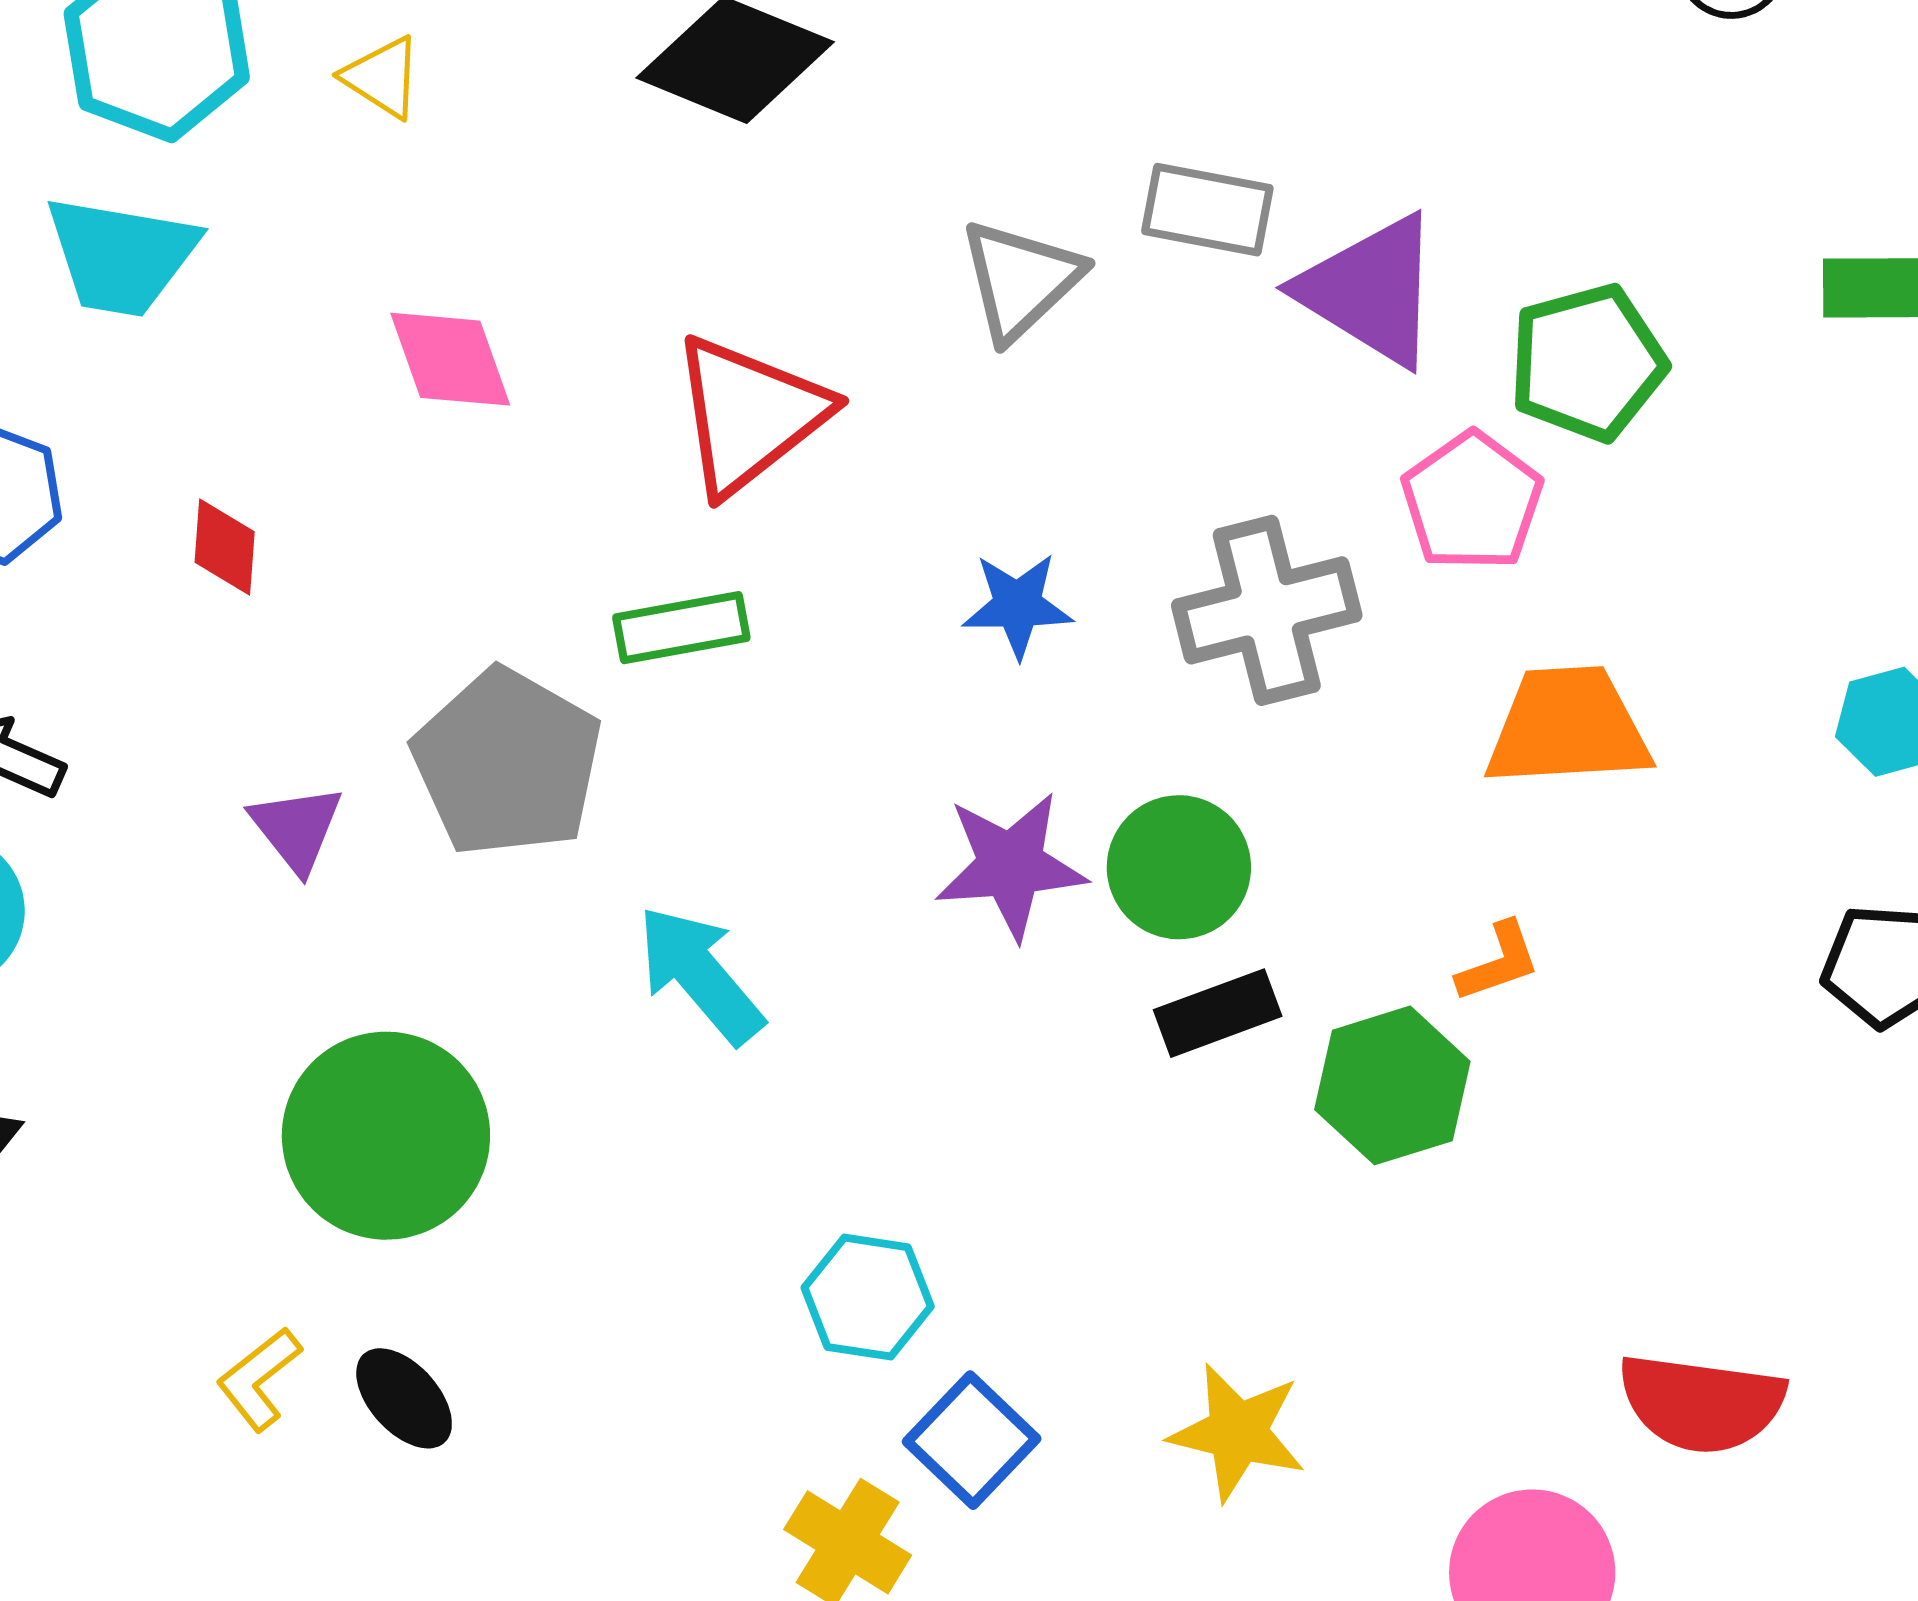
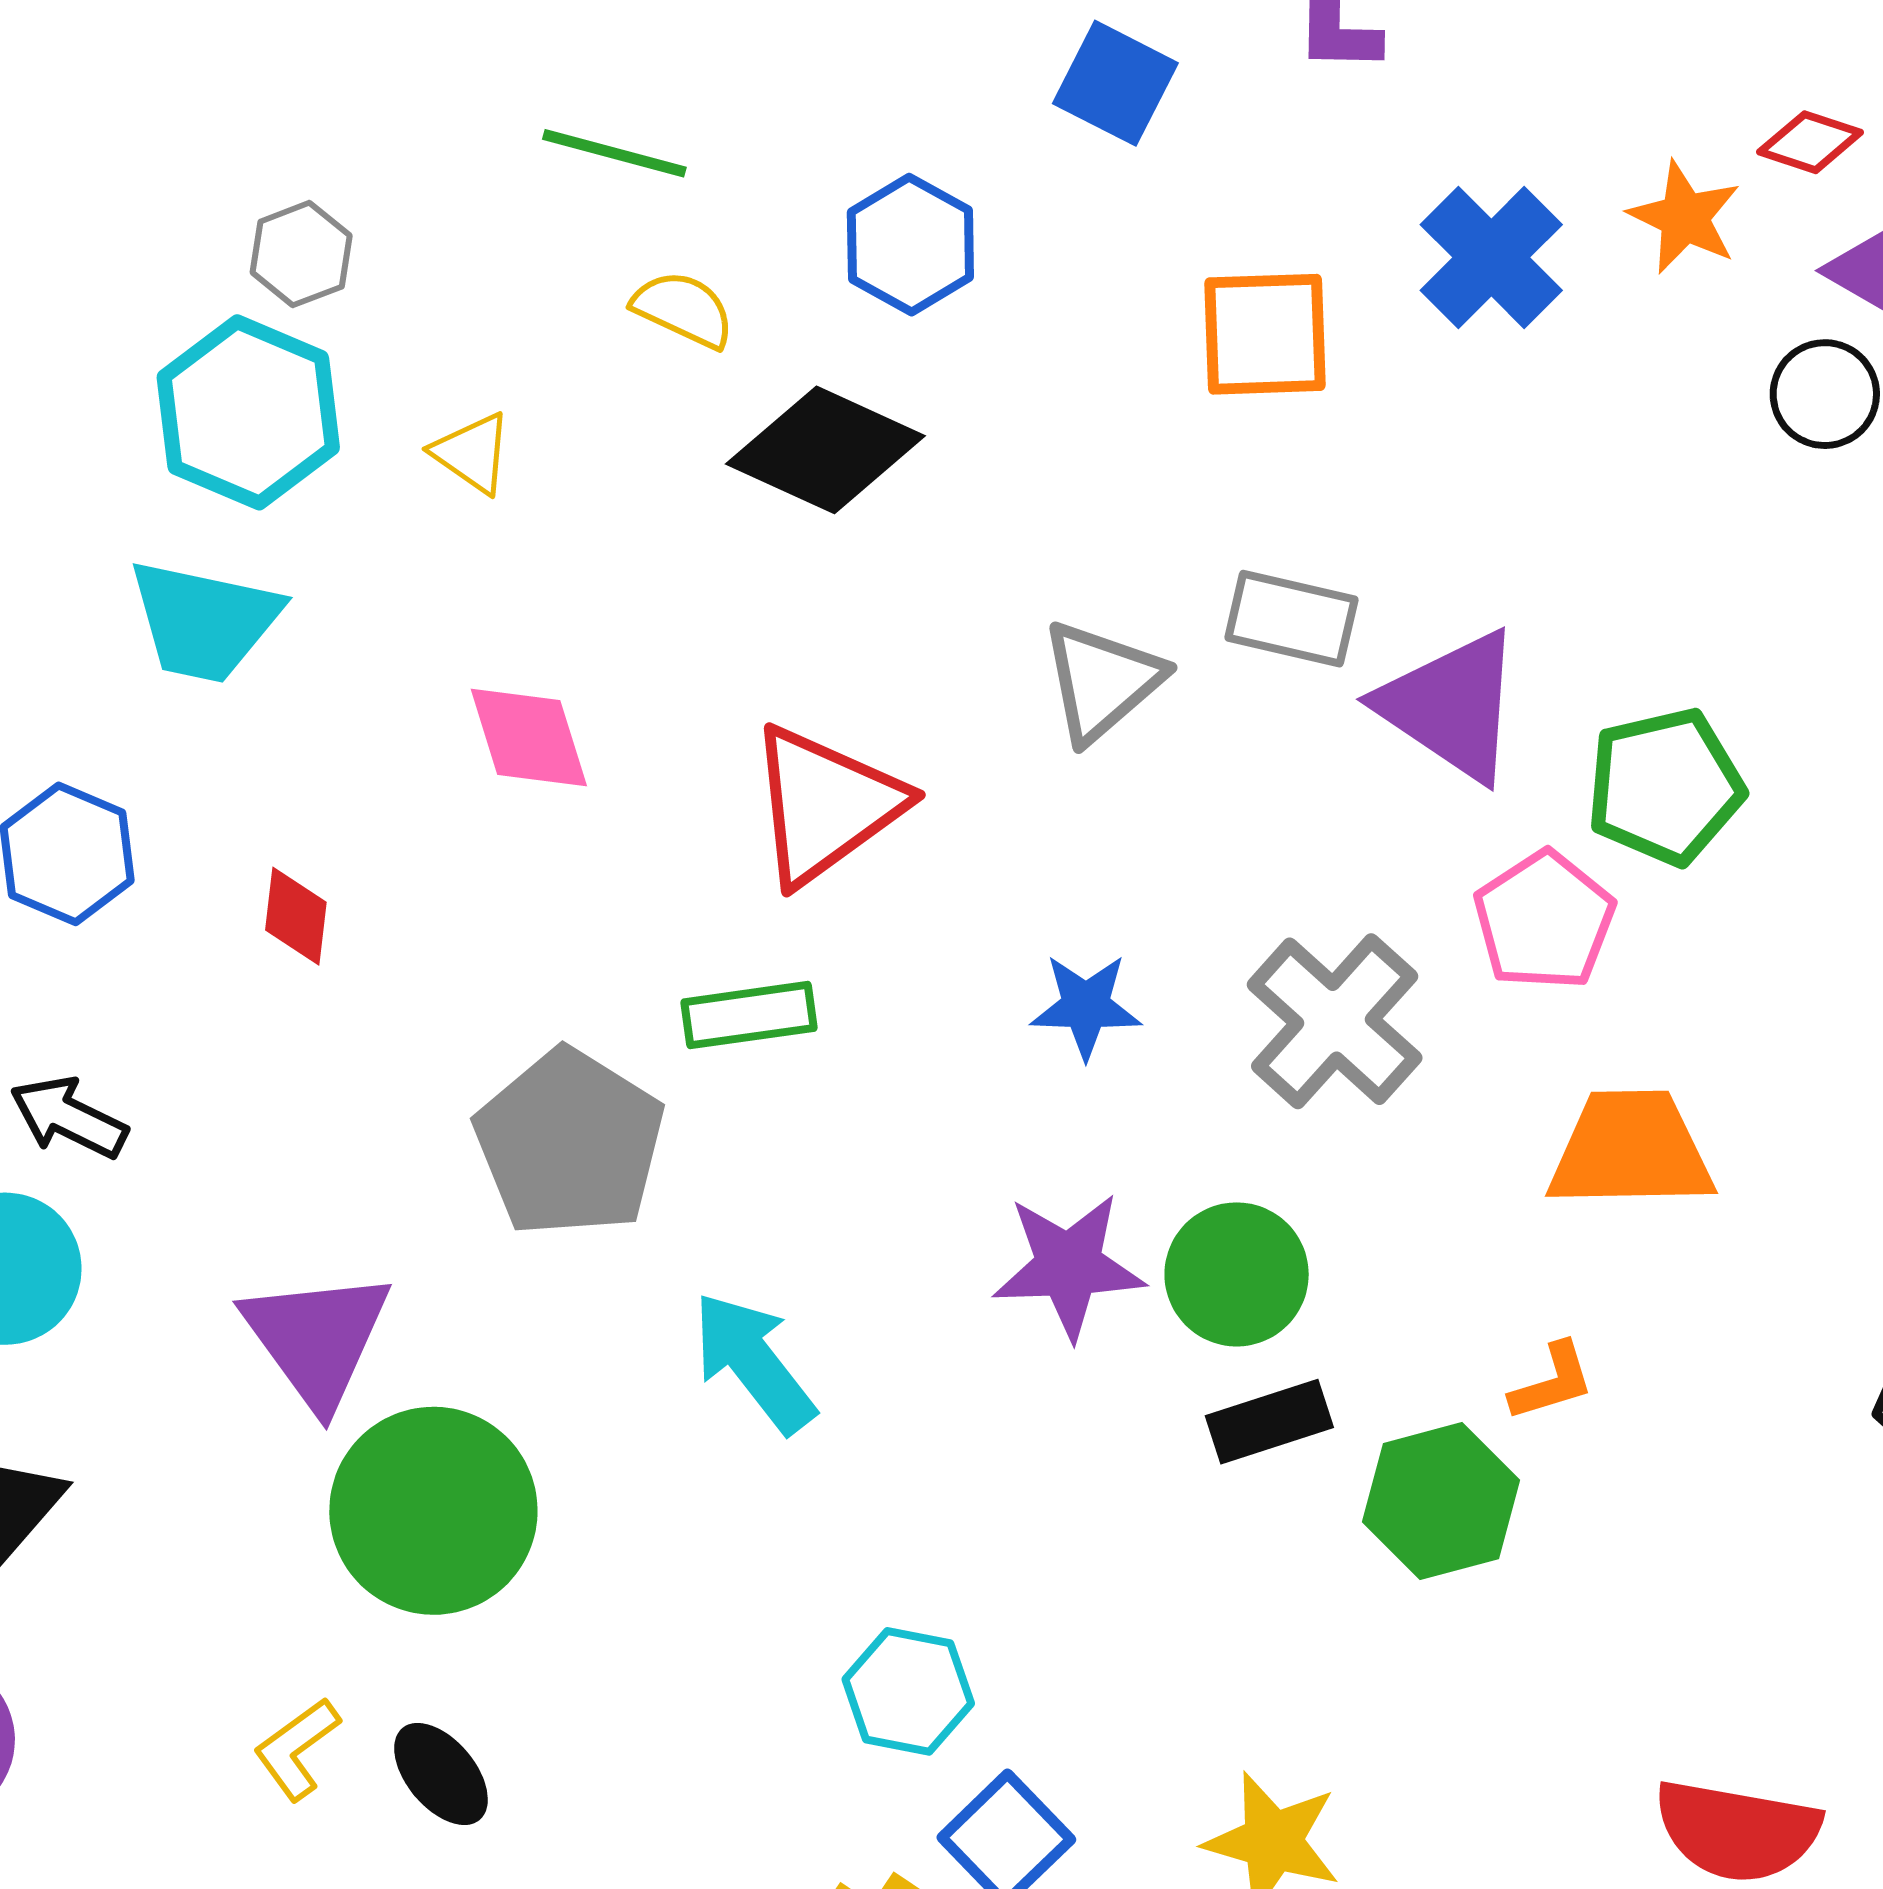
gray cross: (1267, 610) -> (1335, 1021), turned -36
purple triangle: (297, 828) -> (317, 1339), moved, size x1.6

